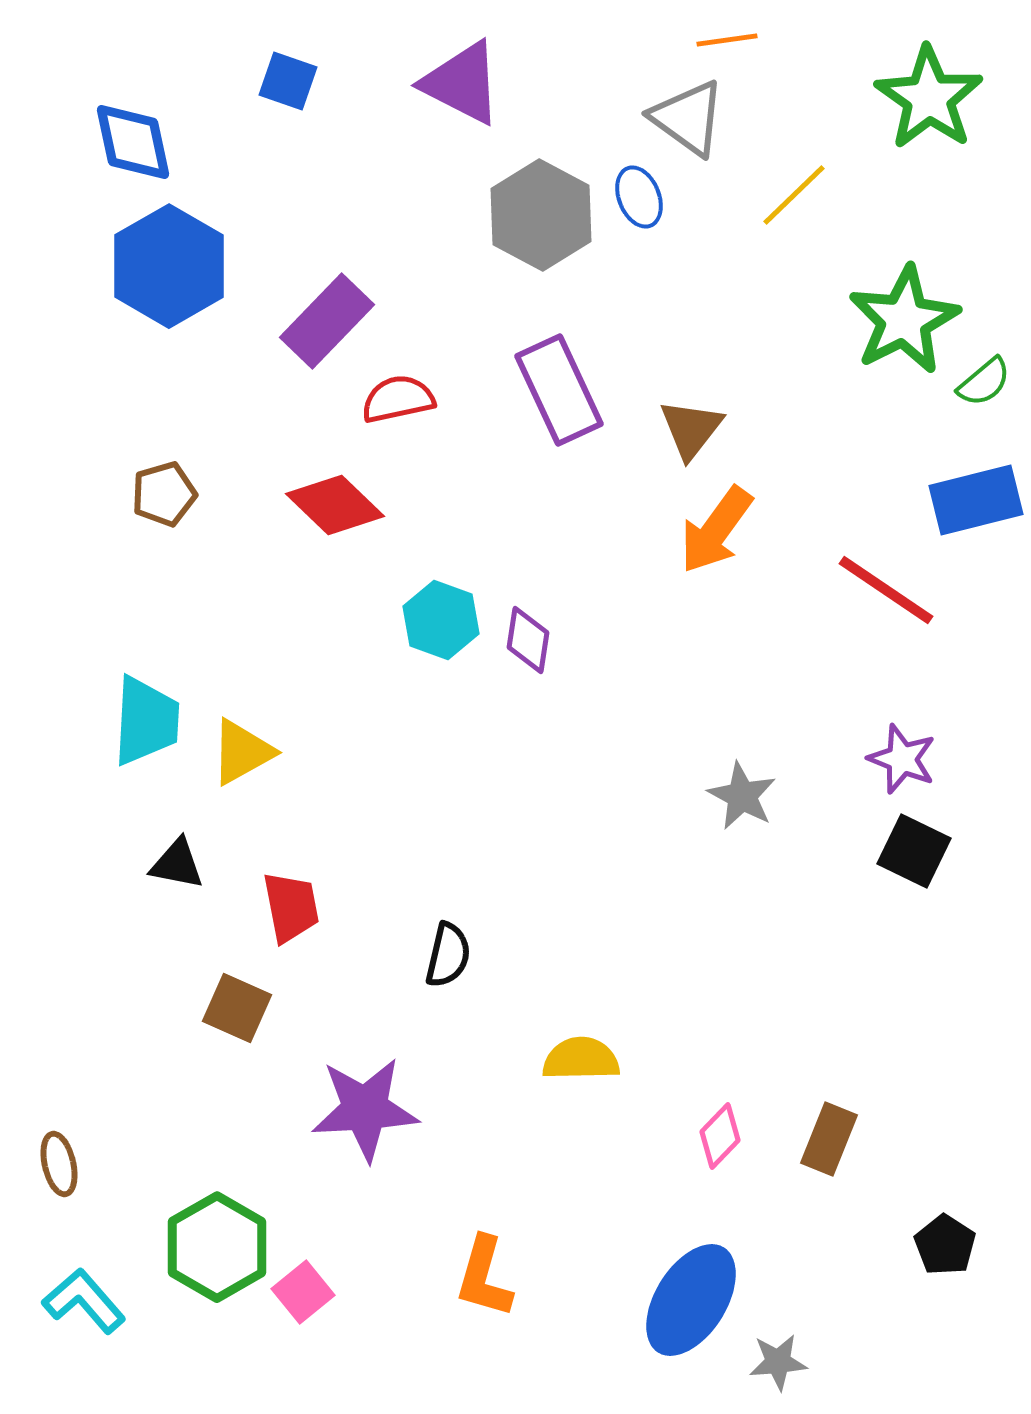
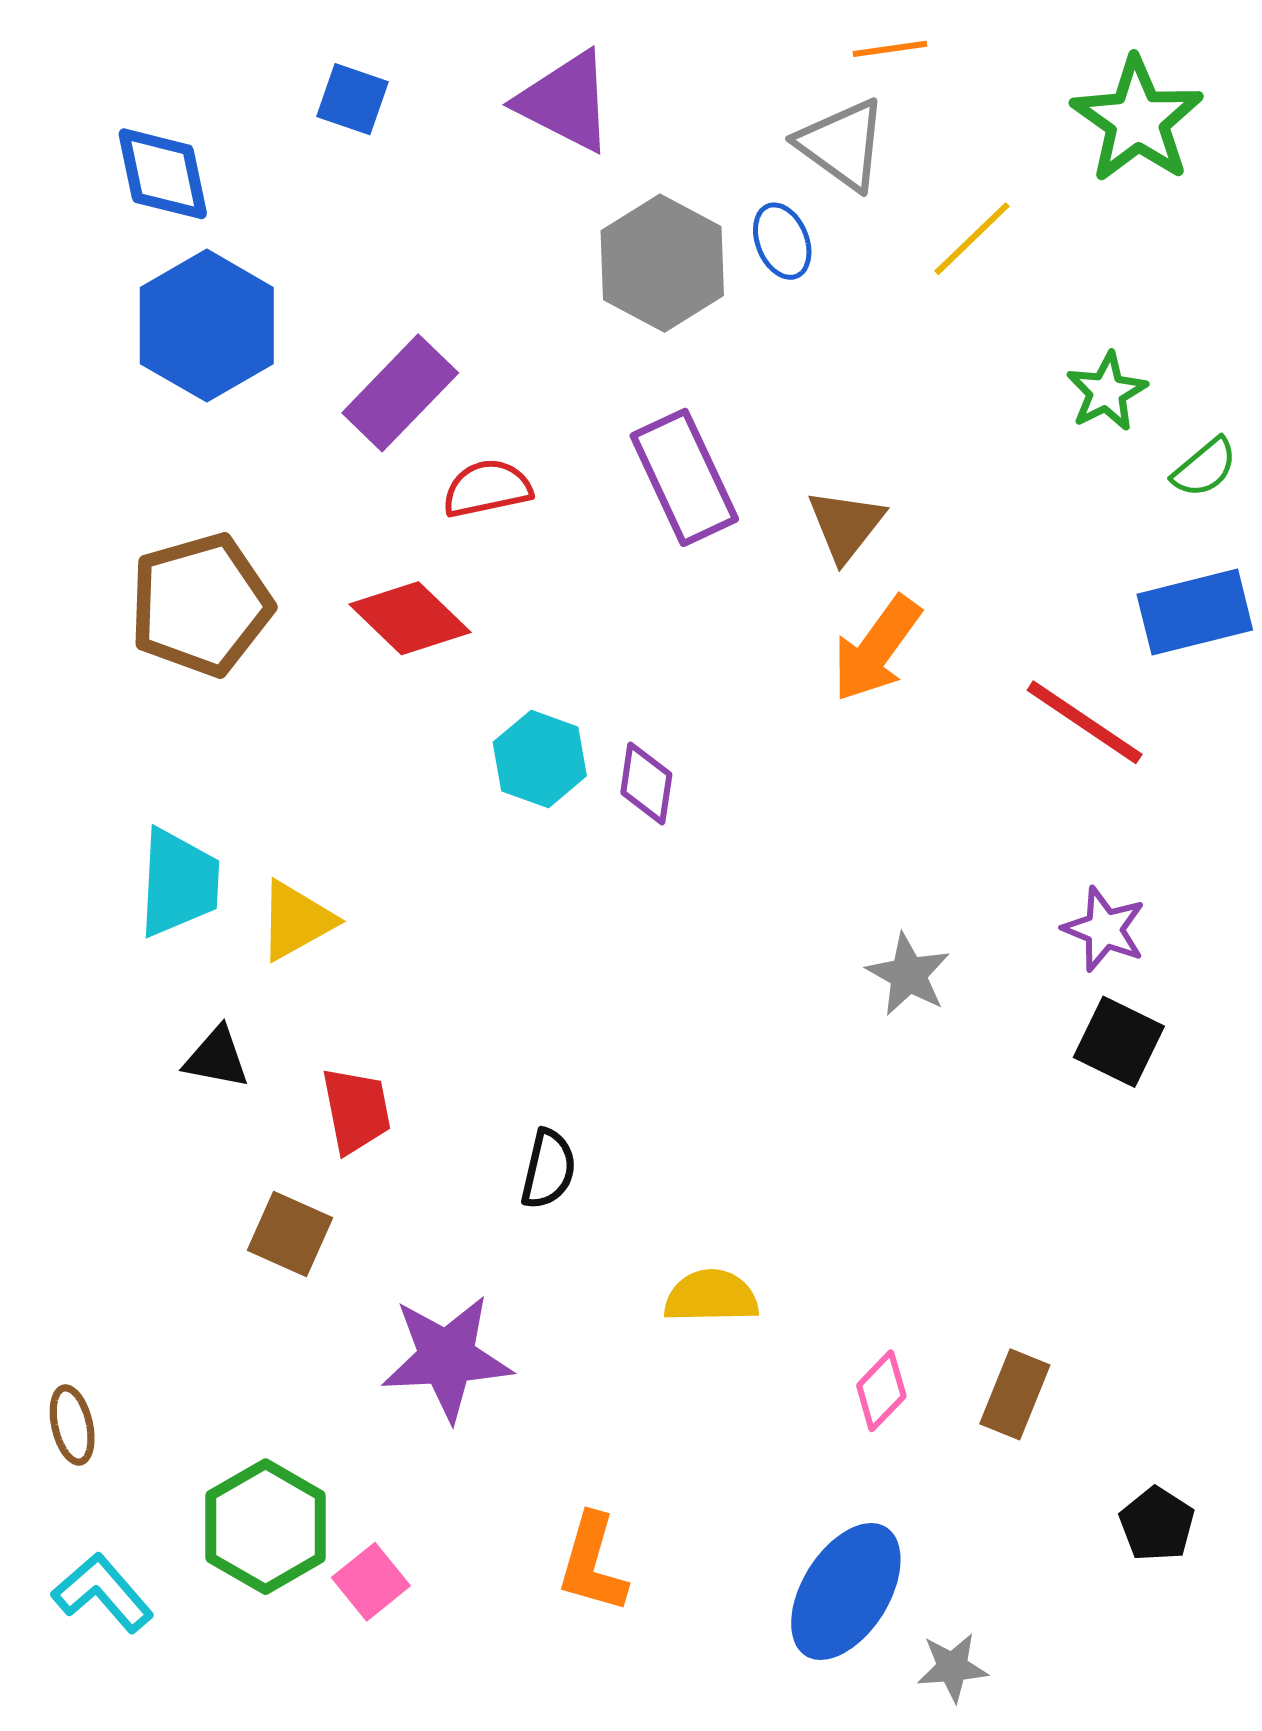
green star: (904, 320) -> (1107, 392), size x0.6
brown pentagon: (164, 494) -> (201, 605), size x1.8

